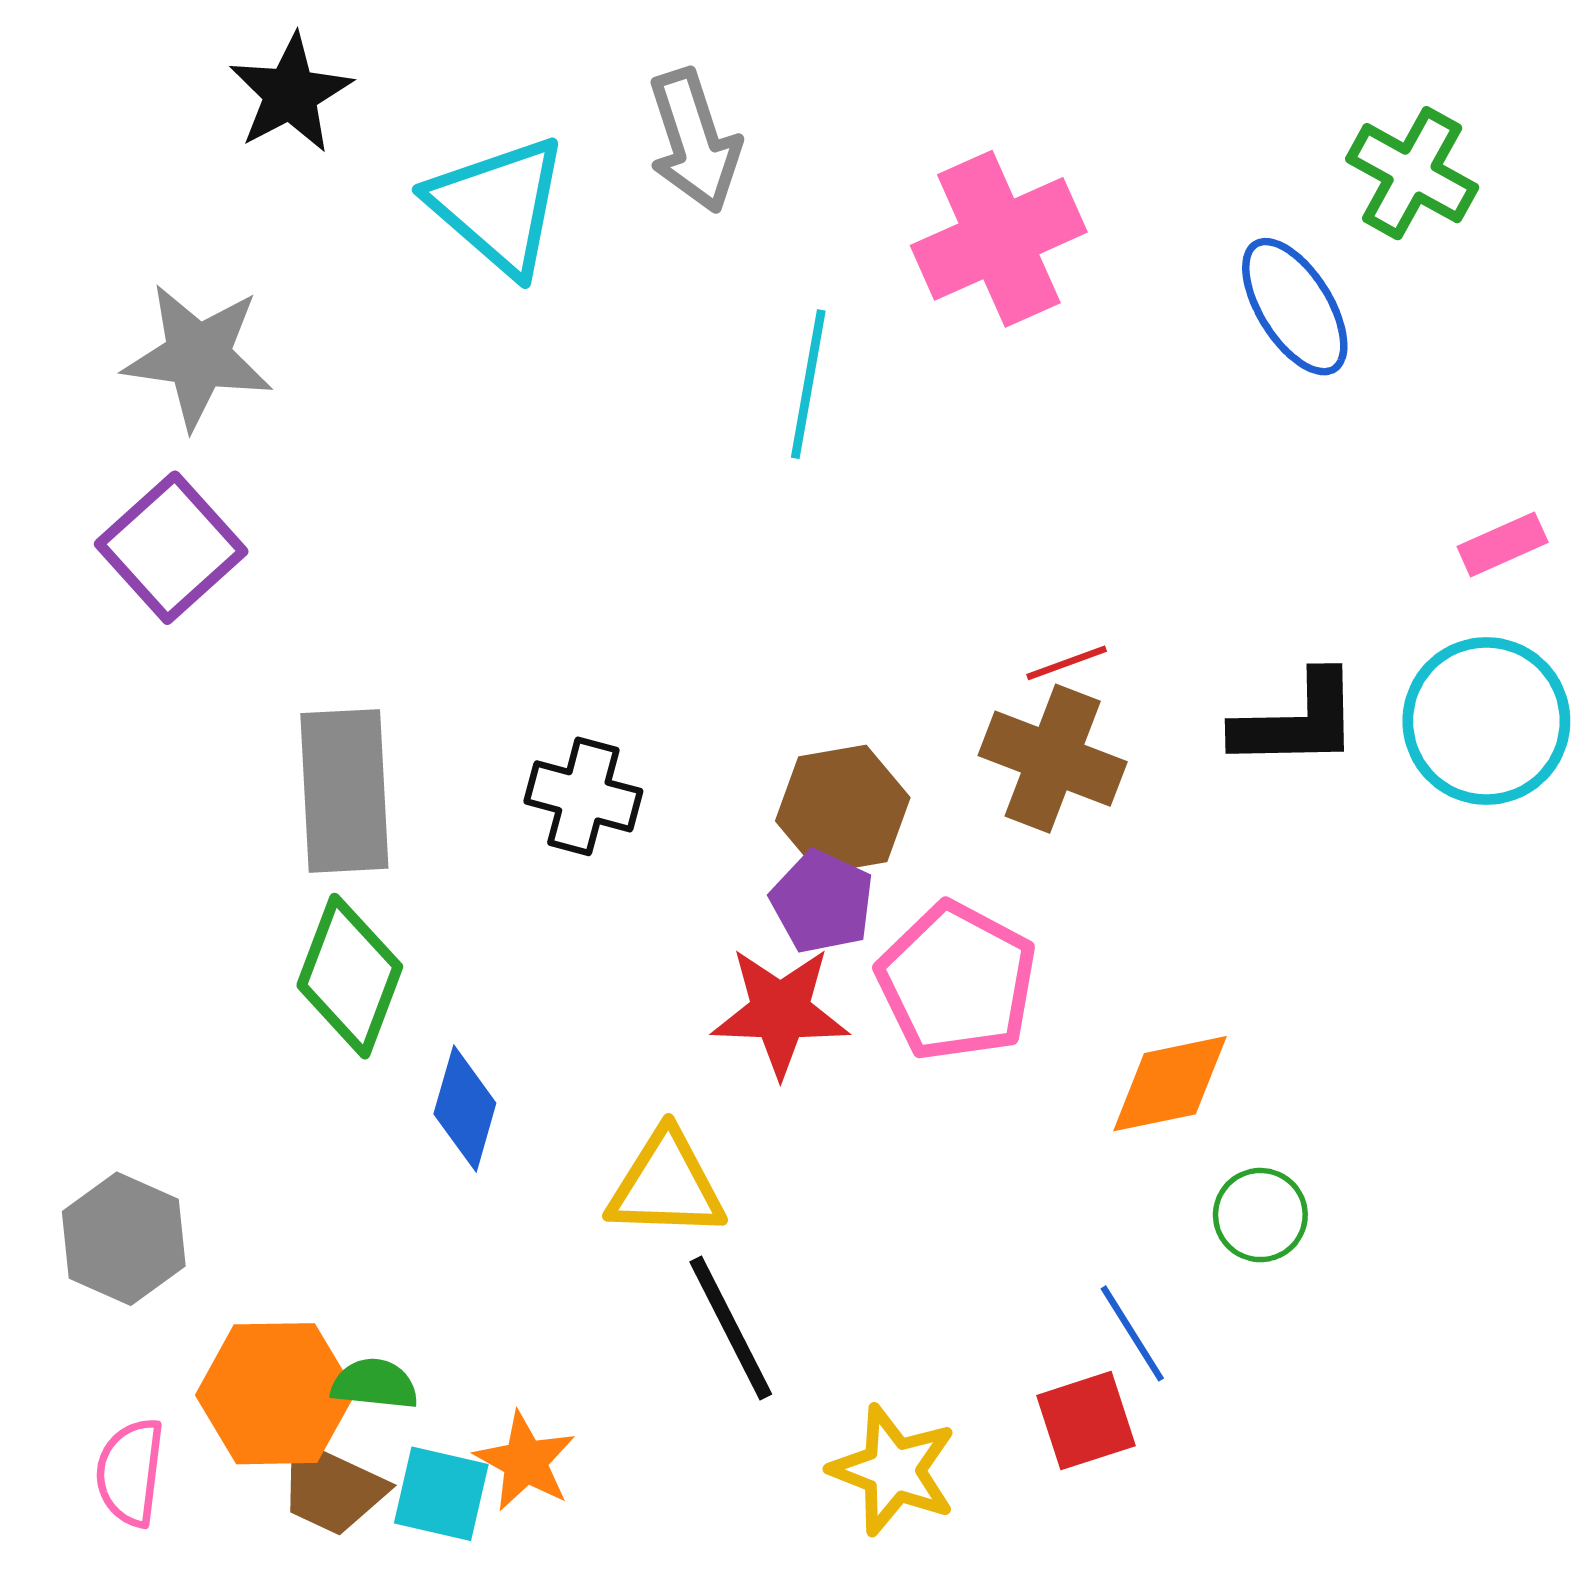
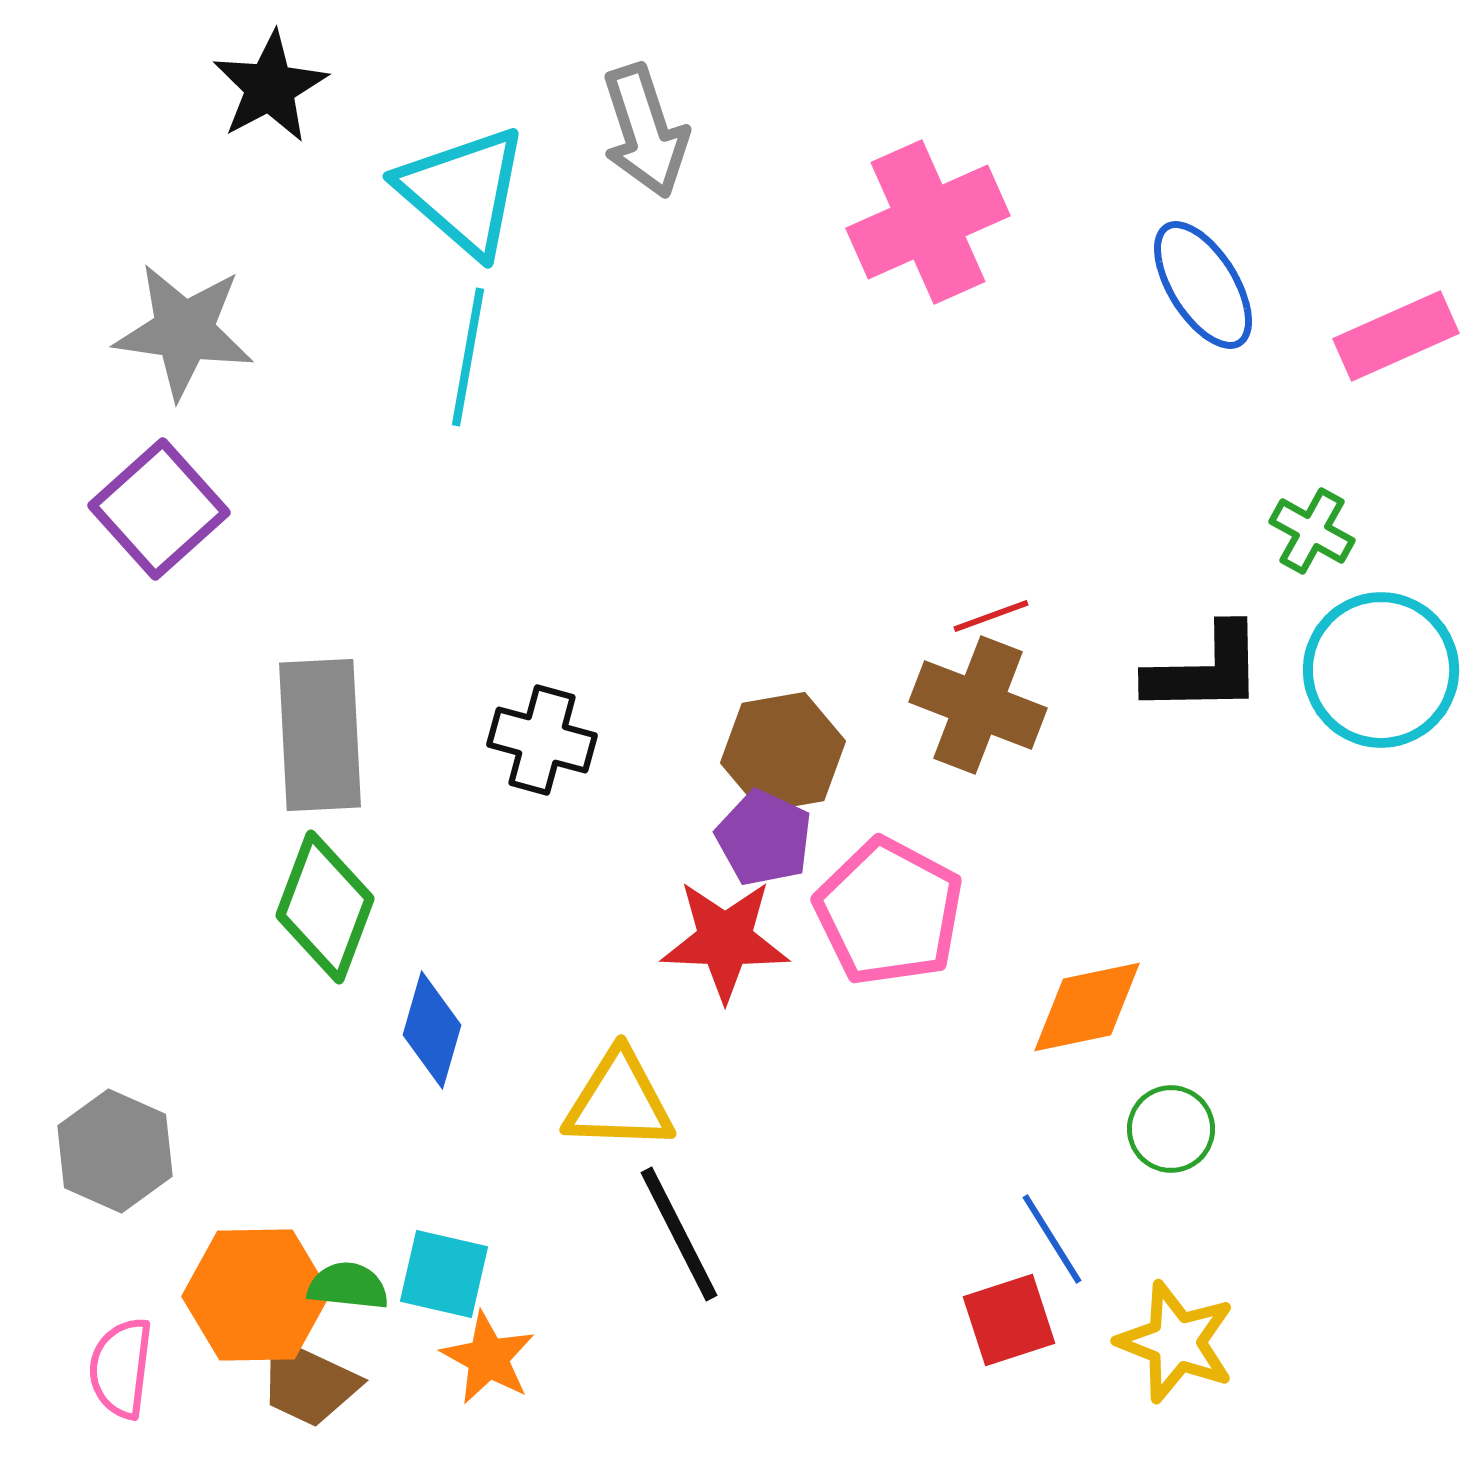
green cross: (1412, 173) -> (1312, 531), moved, size x0.7
cyan line: (808, 384) -> (468, 357), moved
pink rectangle: (1503, 544) -> (1396, 336), moved, size x1.5
yellow star: (893, 1470) -> (1176, 1342), moved
cyan square: (441, 1494) -> (444, 1274), moved

